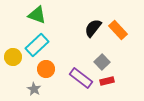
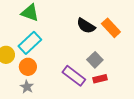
black semicircle: (93, 28) -> (86, 26), turned -96
orange circle: (46, 69) -> (28, 67), moved

